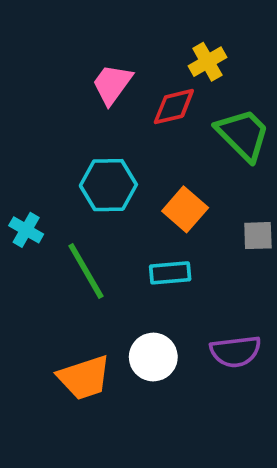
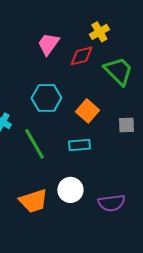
purple semicircle: (236, 351) -> (111, 203), moved

